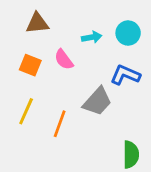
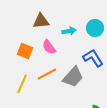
brown triangle: (37, 23) -> (41, 21), moved
blue L-shape: (125, 75) -> (93, 58), turned 35
orange line: (60, 124) -> (47, 74), moved, turned 42

